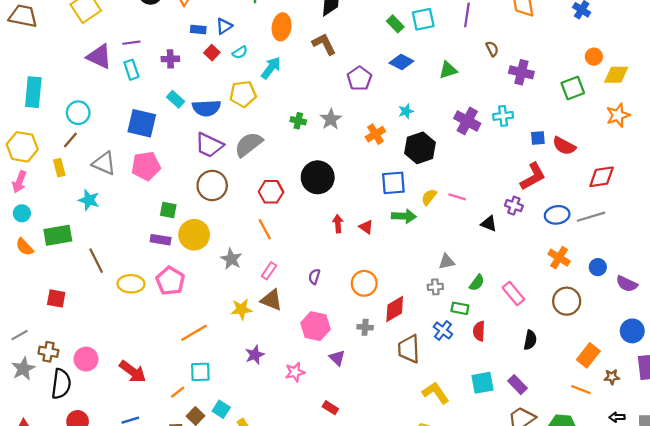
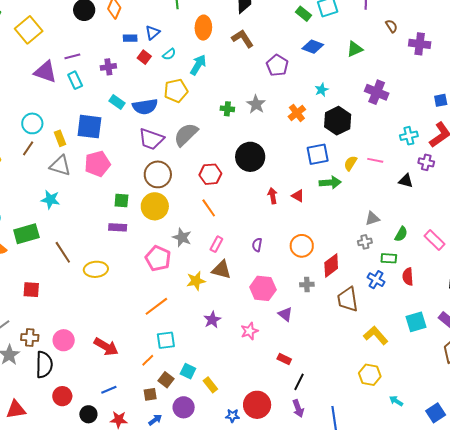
cyan cross: (503, 116) -> (409, 136), moved
yellow rectangle: (59, 168) -> (60, 138), moved
yellow circle: (194, 235) -> (155, 206), moved
pink pentagon: (170, 281) -> (158, 258), moved

